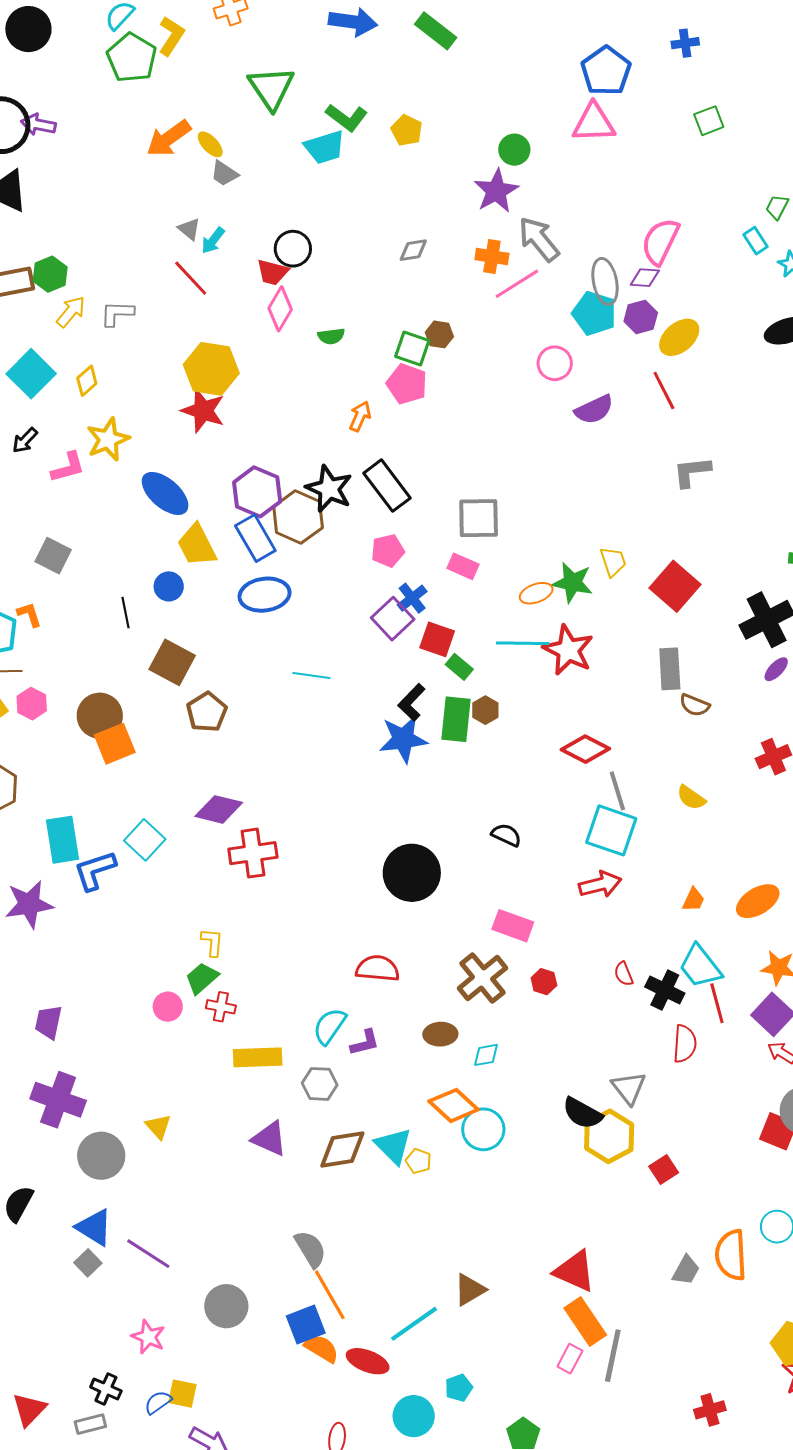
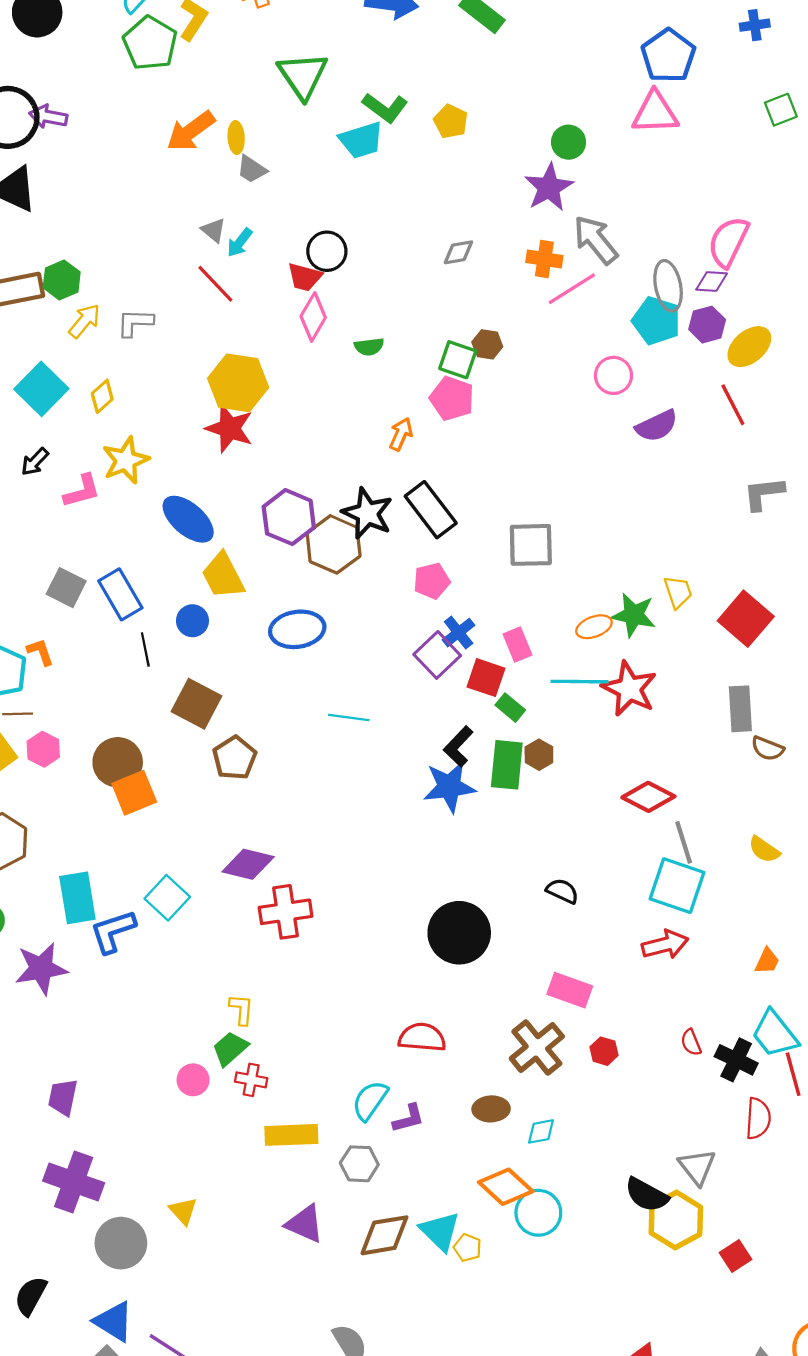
yellow ellipse: (210, 144) -> (236, 138), turned 40
blue rectangle: (255, 538) -> (120, 594), moved
pink rectangle: (463, 566) -> (518, 645), moved, turned 44

